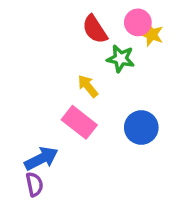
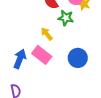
blue arrow: (41, 159) -> (20, 59), moved, turned -42

